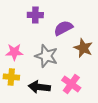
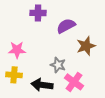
brown star: (83, 48) -> (86, 46), turned 30
gray star: (46, 56) -> (58, 65), moved, size x0.7

